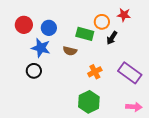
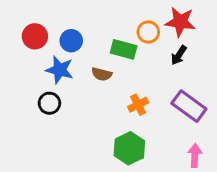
red star: (124, 15) -> (180, 22), size x1.5
black arrow: (112, 38) -> (179, 55), moved
pink arrow: (134, 107) -> (195, 156), turned -91

